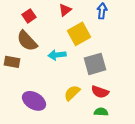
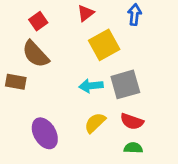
cyan arrow: (57, 55) -> (91, 86), moved
purple ellipse: (34, 101) -> (45, 133), turned 30

